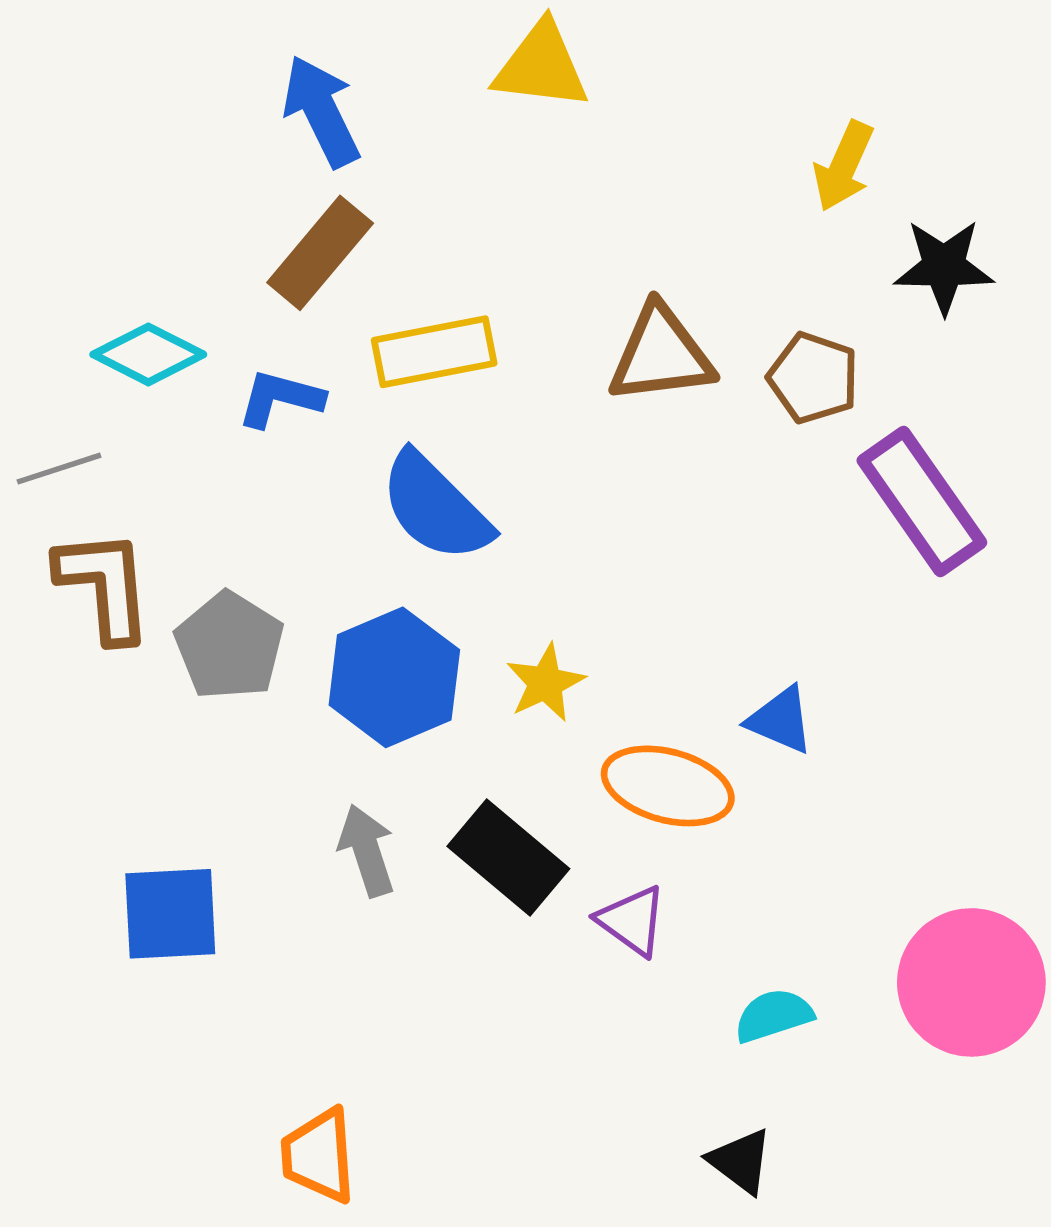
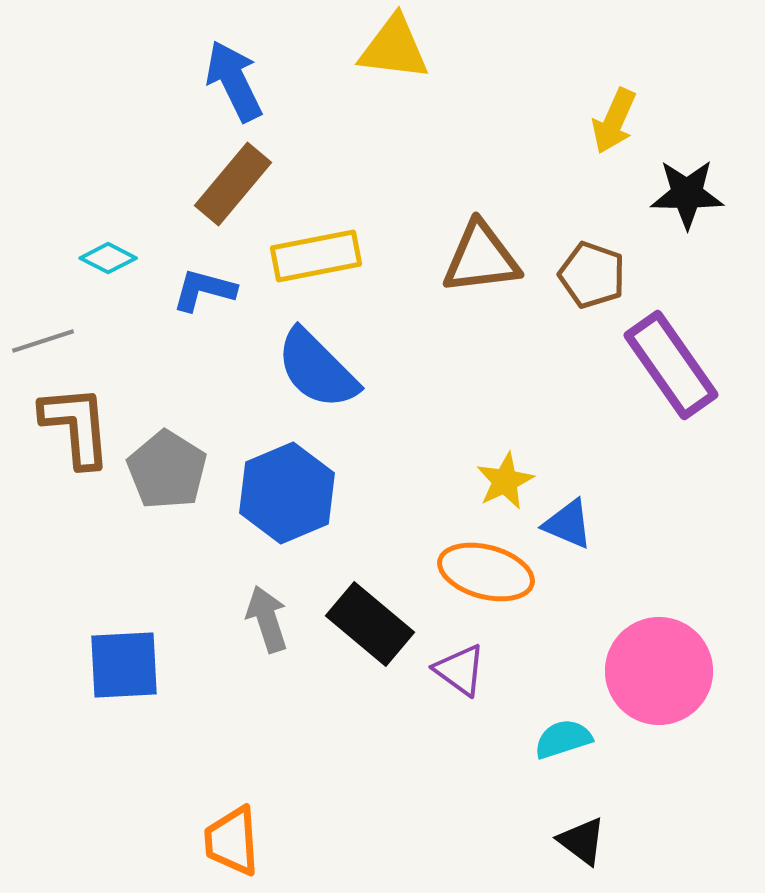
cyan diamond: (148, 354) -> (108, 258), size x0.7
yellow star: (545, 683) -> (505, 481), moved
pink circle: (971, 982) -> (659, 671), moved
black triangle: (741, 1161) -> (582, 841), moved

